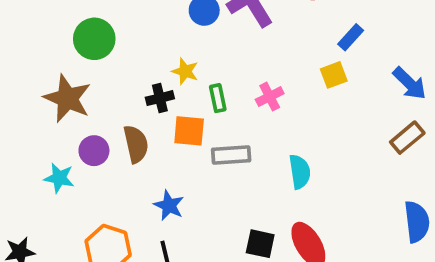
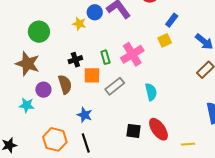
yellow star: (185, 71) -> (79, 24), moved
pink cross: (270, 97) -> (132, 54), size x1.6
gray rectangle: (231, 155) -> (115, 86), turned -30

